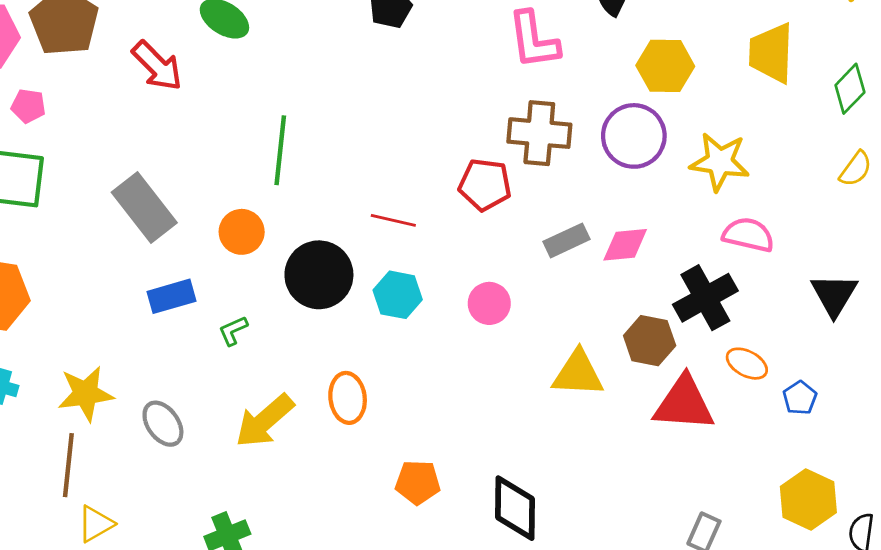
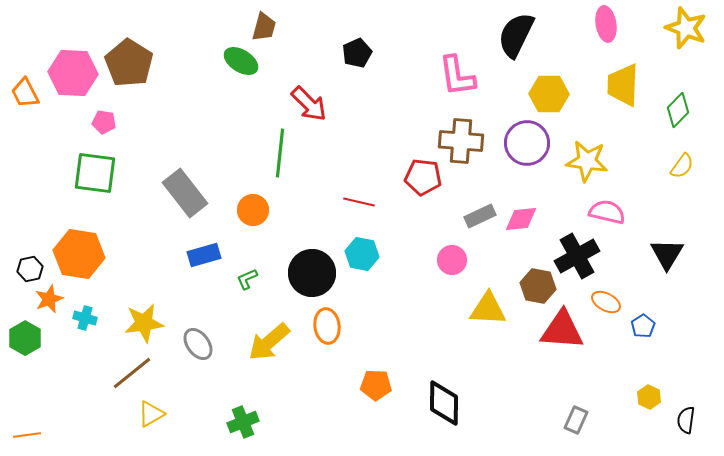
red arrow: (157, 66) -> (309, 104), moved
black circle: (319, 275) -> (312, 273), moved
pink circle: (489, 303) -> (452, 260), moved
brown line: (68, 465) -> (132, 373), turned 45
yellow hexagon: (808, 500) -> (649, 397), size x0.6

